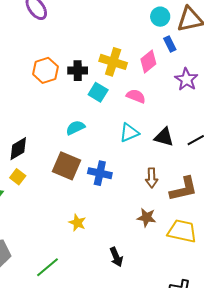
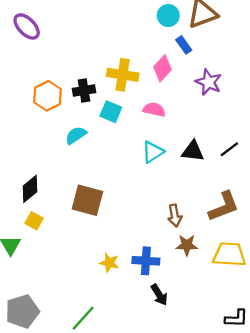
cyan semicircle: (75, 128) -> (76, 135), moved
blue cross: (100, 173) -> (146, 261), moved
brown arrow: (152, 178) -> (175, 216), moved

